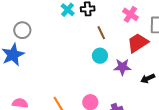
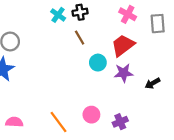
brown line: (101, 33) -> (80, 38), moved
red trapezoid: (138, 43) -> (123, 45), moved

